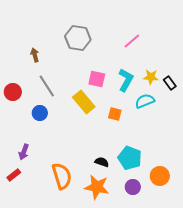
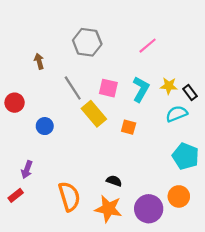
gray line: (47, 86) -> (73, 88), moved
cyan semicircle: (145, 101) -> (177, 114), moved
cyan pentagon: (130, 158) -> (186, 156), moved
purple circle: (133, 187) -> (149, 209), size x1.6

